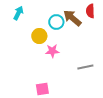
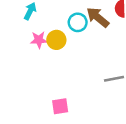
pink star: (52, 51) -> (39, 40), moved

